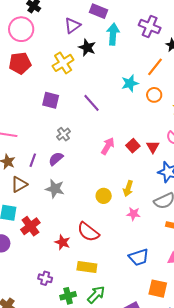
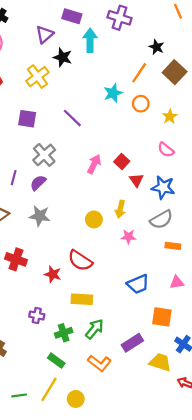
purple cross: (150, 26) -> (119, 18), moved
gray cross: (63, 134) -> (44, 155), size x1.5
red triangle: (153, 147) -> (136, 180), moved
purple line: (33, 160) -> (14, 178), moved
red cross: (30, 226) -> (16, 259), turned -30

